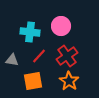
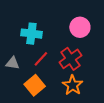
pink circle: (61, 26) -> (80, 27), moved
orange square: (33, 81) -> (35, 85), turned -30

